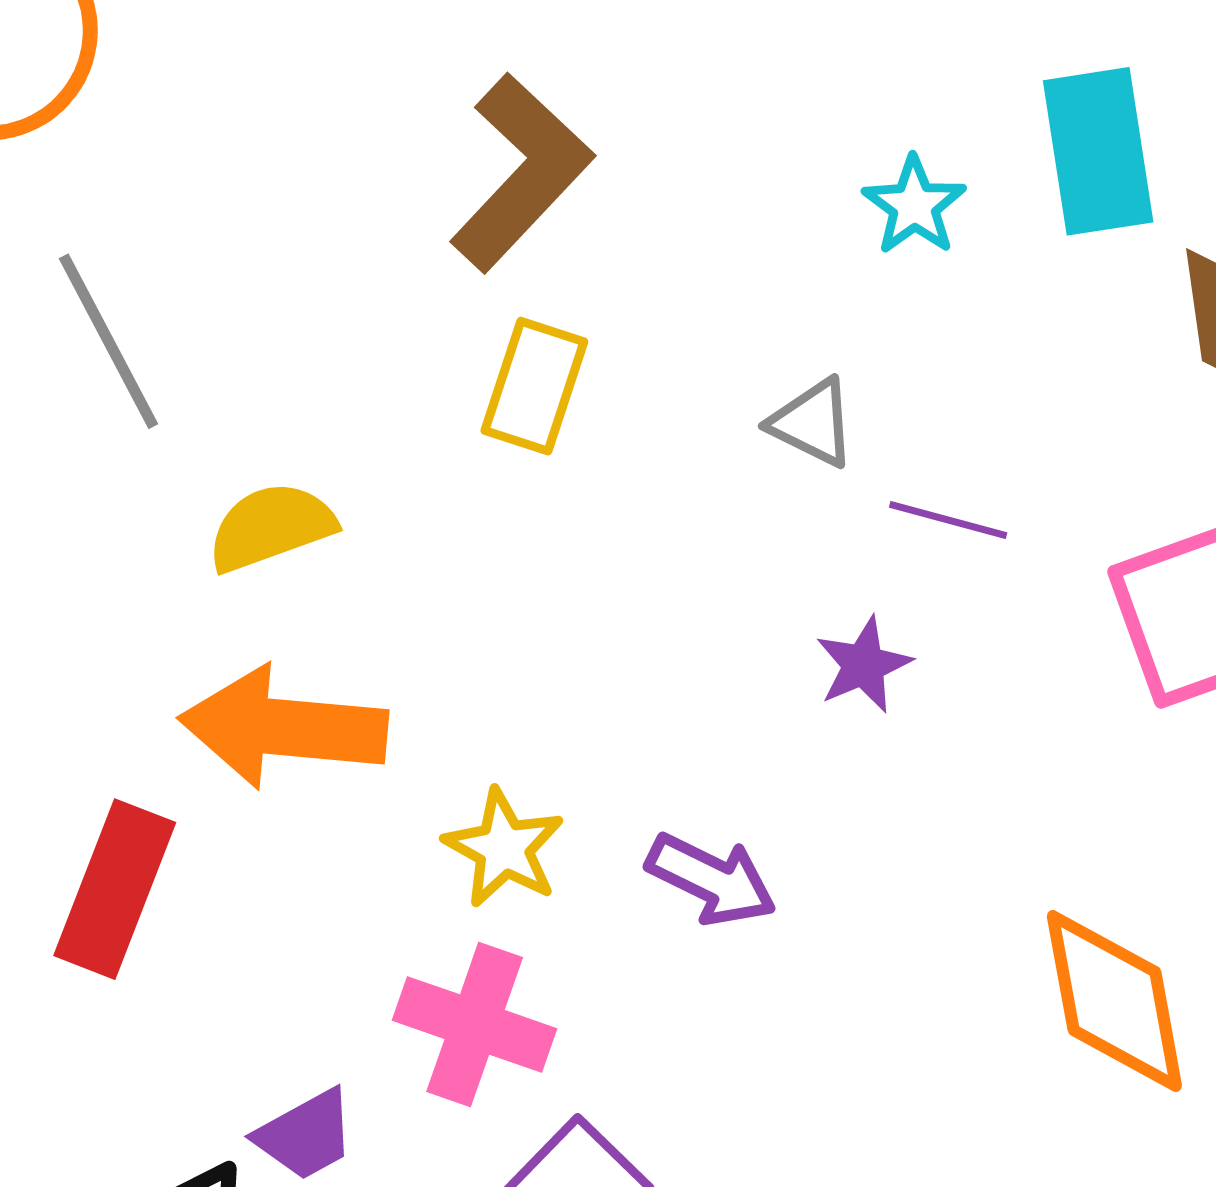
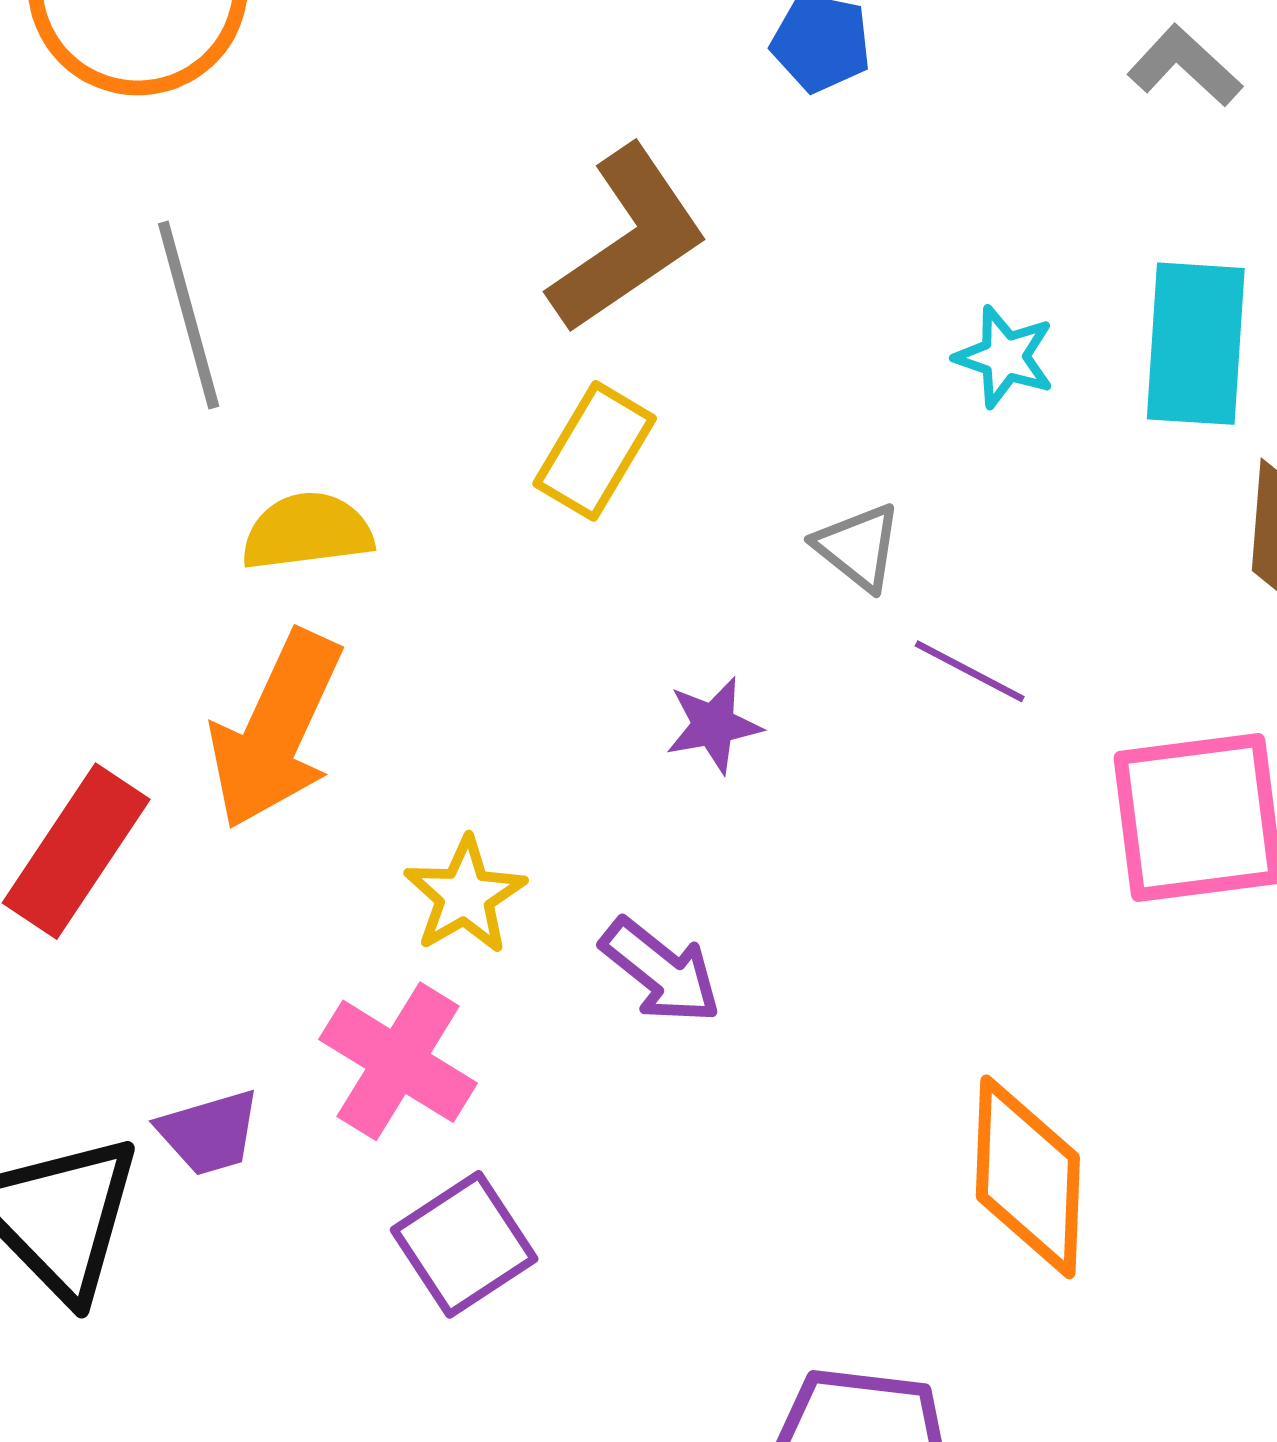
cyan star: (914, 206) -> (1005, 357), turned -30
purple star: (864, 665) -> (714, 725), moved
orange arrow: (283, 728) -> (276, 730), turned -83

